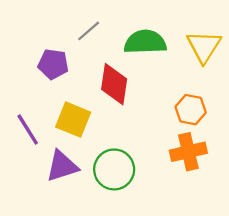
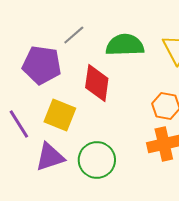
purple pentagon: (53, 64) -> (42, 65), size x1.4

